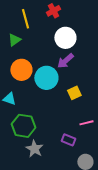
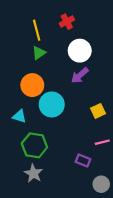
green triangle: (14, 40) -> (39, 53), moved
cyan circle: (46, 78) -> (52, 104), moved
yellow square: (74, 93) -> (98, 111), moved
gray star: (34, 149) -> (33, 173), moved

